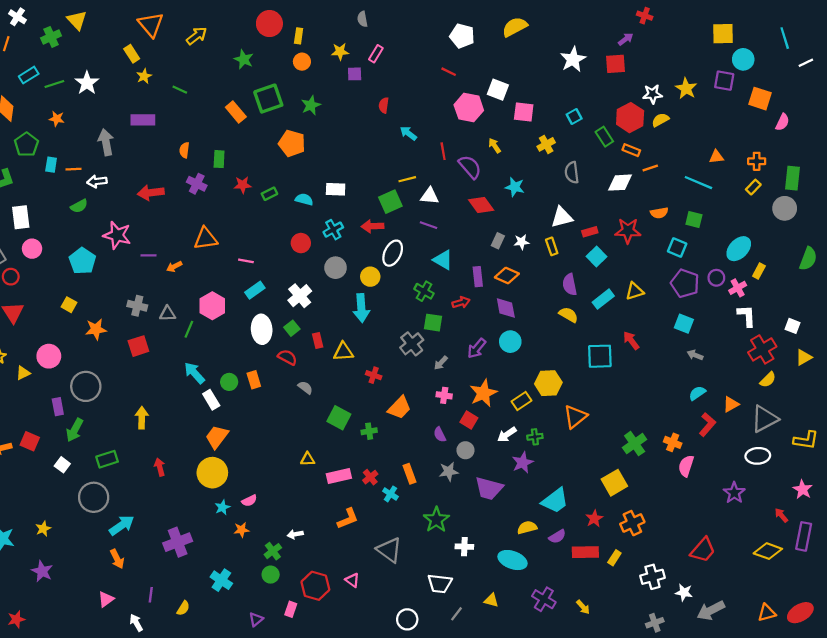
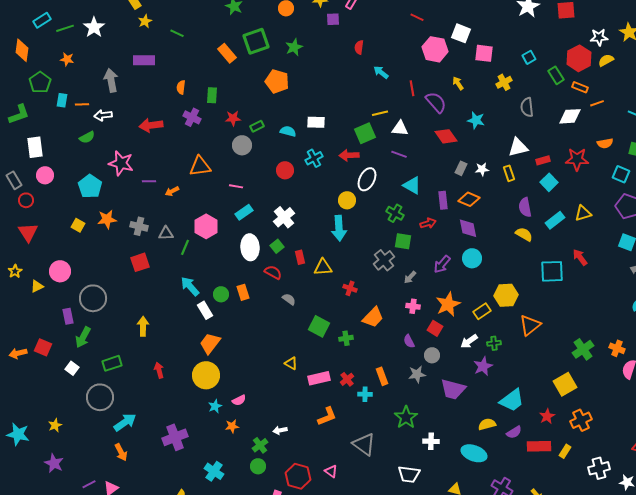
gray circle: (336, 268) -> (242, 145), moved
orange star: (96, 329) -> (107, 219), moved
yellow triangle: (308, 459) -> (291, 363), turned 32
cyan cross: (390, 494) -> (365, 394), turned -32
purple line: (151, 595) -> (89, 484), moved, turned 56

